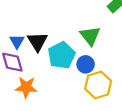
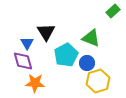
green triangle: (90, 36) -> (91, 38), turned -30
black triangle: (38, 42) -> (46, 32), moved

